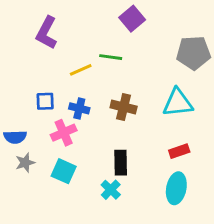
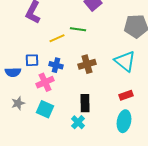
cyan triangle: (178, 103) -> (125, 61), turned 45
brown cross: (124, 107) -> (87, 64), turned -30
blue semicircle: (15, 137) -> (13, 72), moved

